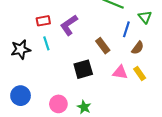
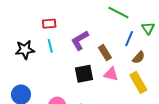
purple L-shape: (69, 25) -> (80, 40), moved
pink triangle: (120, 72) -> (111, 74), moved
yellow rectangle: (140, 73) -> (138, 83), size x1.5

